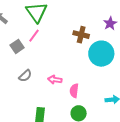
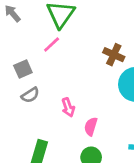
gray square: (17, 46) -> (23, 69), moved
pink arrow: (55, 80) -> (68, 107), turned -128

